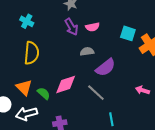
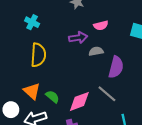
purple arrow: (71, 27) -> (78, 38), moved, turned -66
purple semicircle: (105, 67) -> (116, 67), turned -35
pink diamond: (66, 85) -> (79, 101), moved

